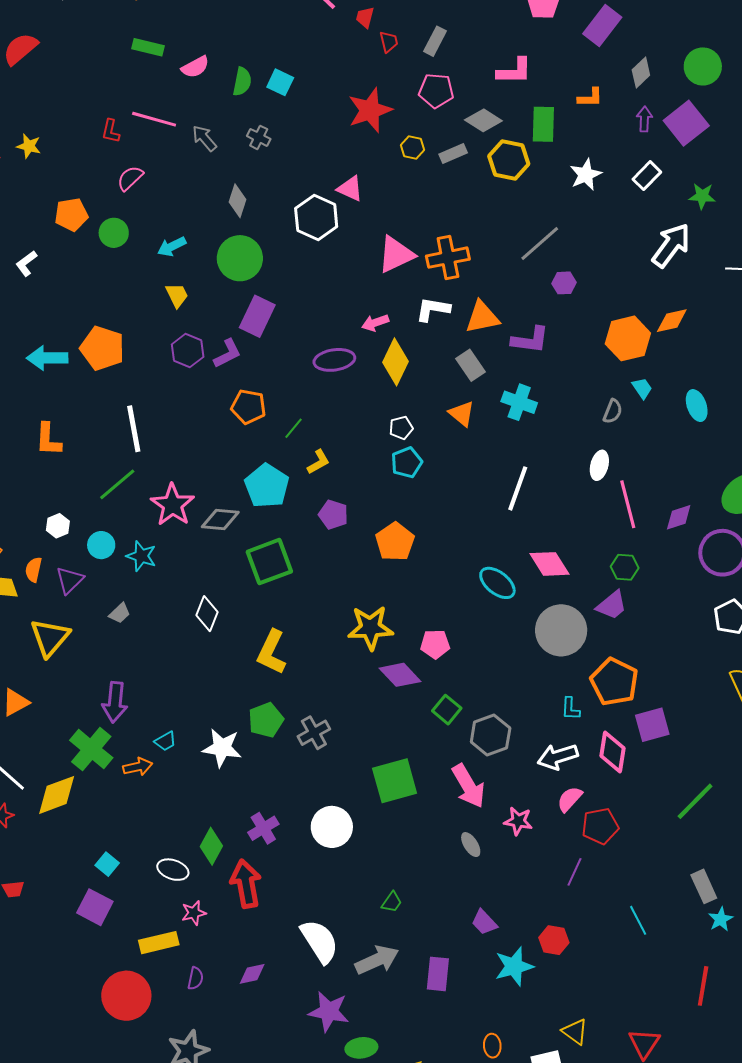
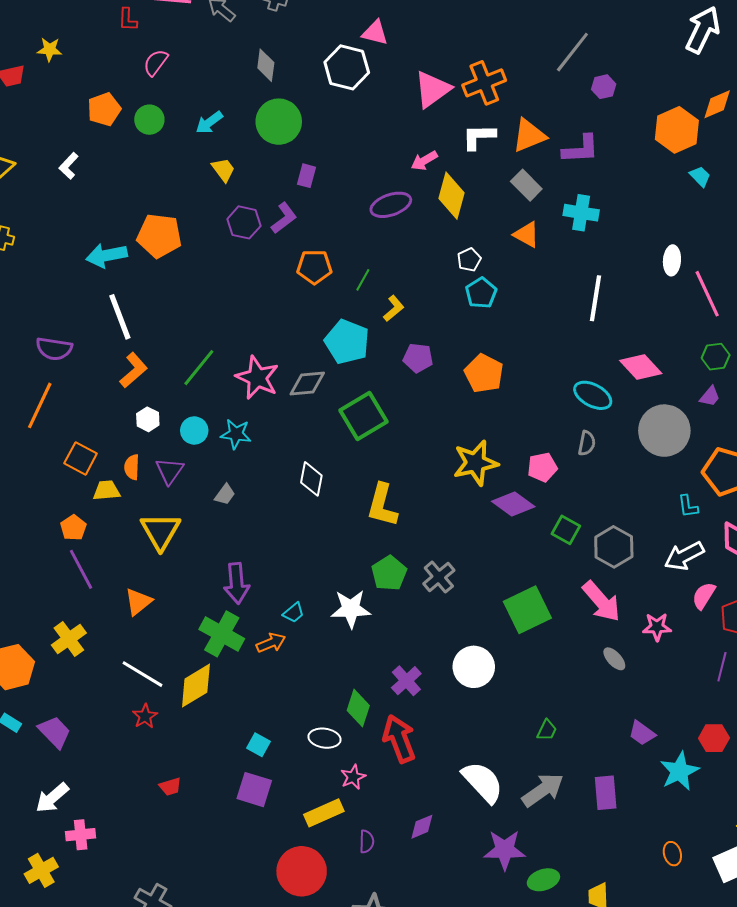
purple rectangle: (257, 316) -> (307, 176), size x0.6
gray semicircle: (613, 411) -> (587, 443), moved
white line: (134, 429) -> (120, 317), moved
orange L-shape: (48, 439) -> (134, 370), moved, turned -123
purple trapezoid: (612, 605) -> (710, 396), size x0.7

